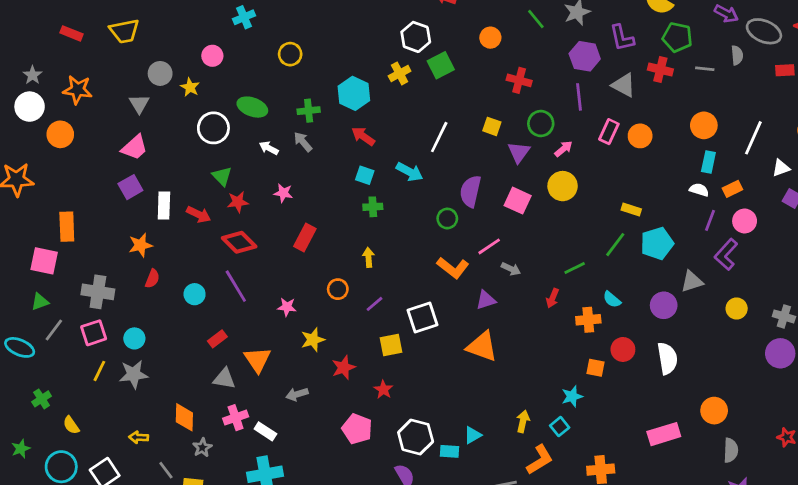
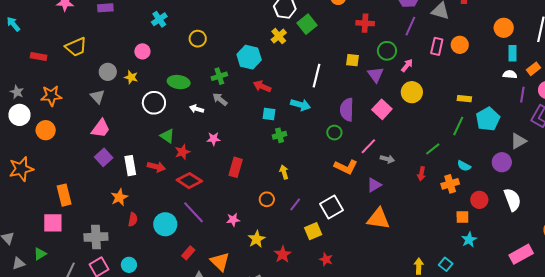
purple line: (579, 97) -> (410, 26), turned 42
pink square: (518, 201) -> (382, 109), turned 30
cyan circle: (195, 294) -> (165, 224), size x1.5
green triangle: (40, 302) -> (40, 254), moved
red star: (383, 390) -> (326, 259), moved
cyan star: (572, 396) -> (469, 240), moved

